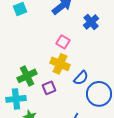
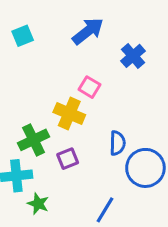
yellow cross: (60, 64) -> (69, 114), moved
blue semicircle: (81, 78) -> (117, 143), turned -42

